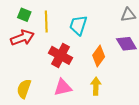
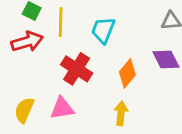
pink triangle: (63, 87) -> (62, 108), moved

